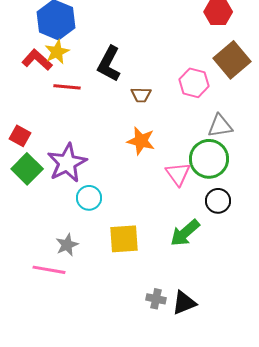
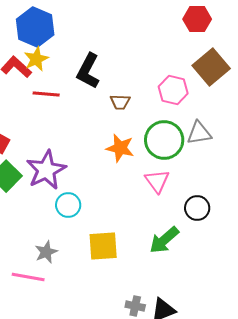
green circle: (209, 159) -> (164, 140), moved

